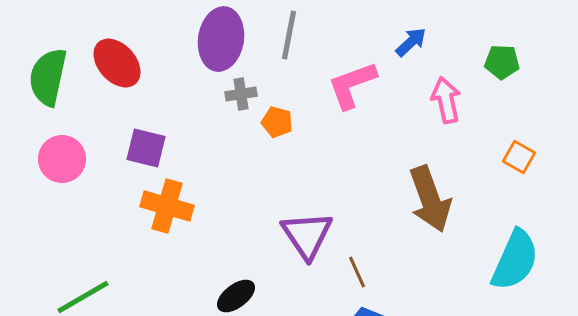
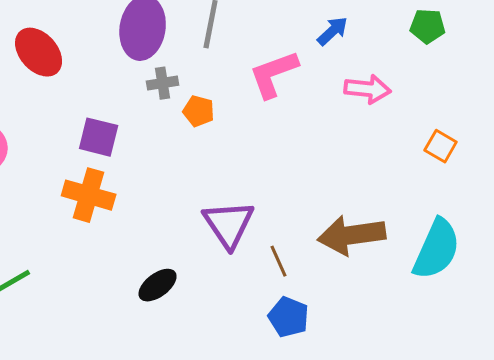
green pentagon: (502, 62) -> (428, 26), moved
pink arrow: (446, 100) -> (368, 89), turned 108
purple square: (146, 148) -> (99, 137), moved
brown arrow: (430, 199) -> (352, 235), moved, turned 102

